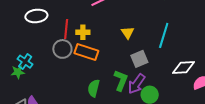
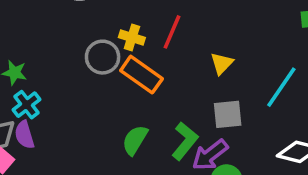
red line: (66, 29) -> (172, 32), moved
yellow cross: (83, 32) -> (132, 38), moved
cyan cross: (25, 62) -> (27, 105), moved

